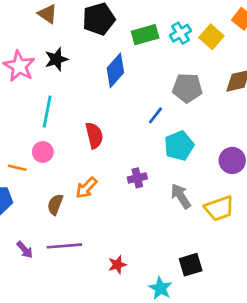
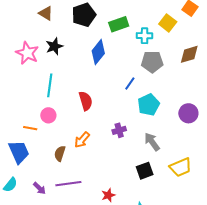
cyan cross: (180, 33) -> (145, 36), moved, turned 35
yellow trapezoid: (219, 208) -> (181, 167), moved
black square: (191, 265) -> (145, 171), moved

